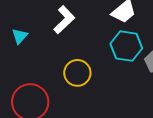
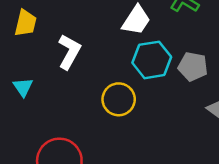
yellow circle: (77, 73) -> (119, 99), moved

